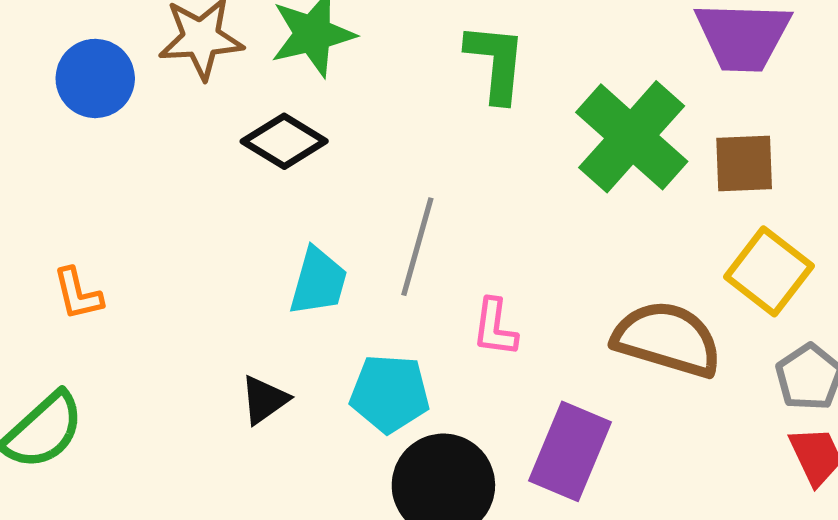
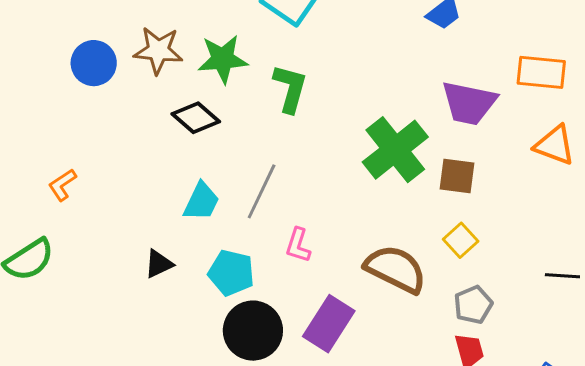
green L-shape: (496, 62) -> (290, 88), moved
yellow square: (769, 271) -> (461, 240), size x0.7
orange L-shape: (78, 294) -> (62, 185), turned 60

